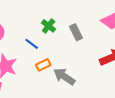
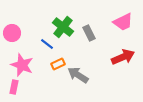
green cross: (49, 26) -> (63, 27), size x1.5

